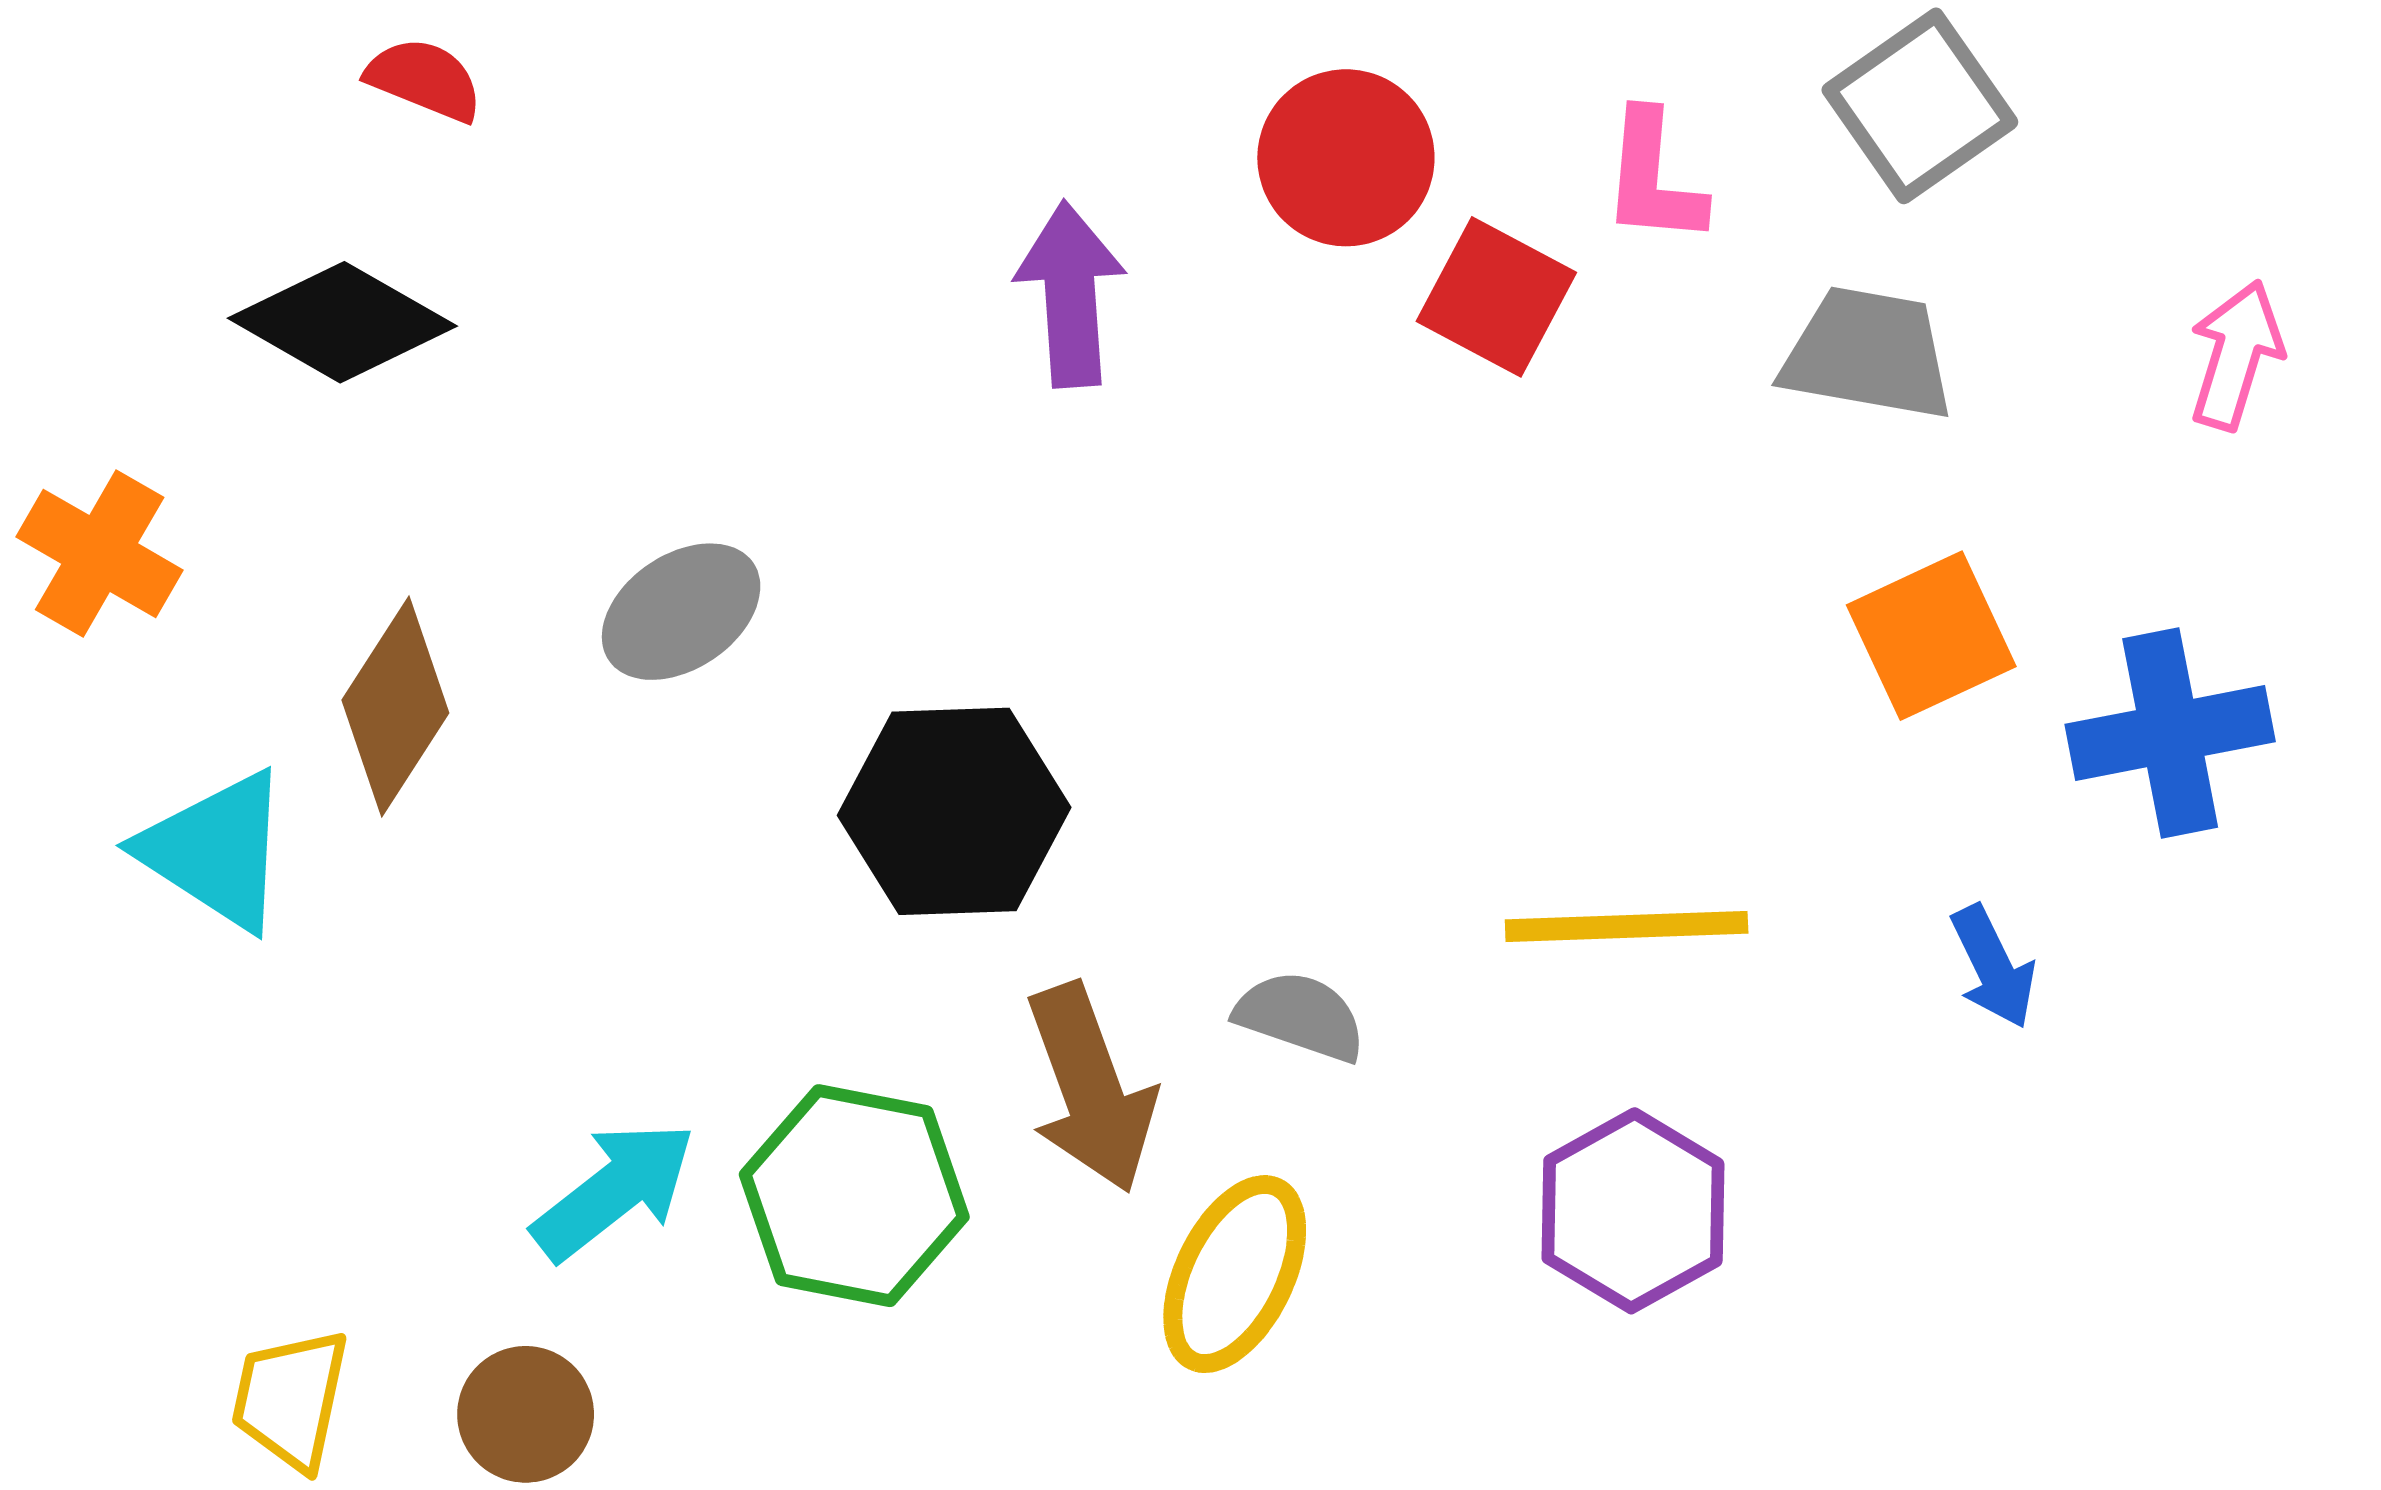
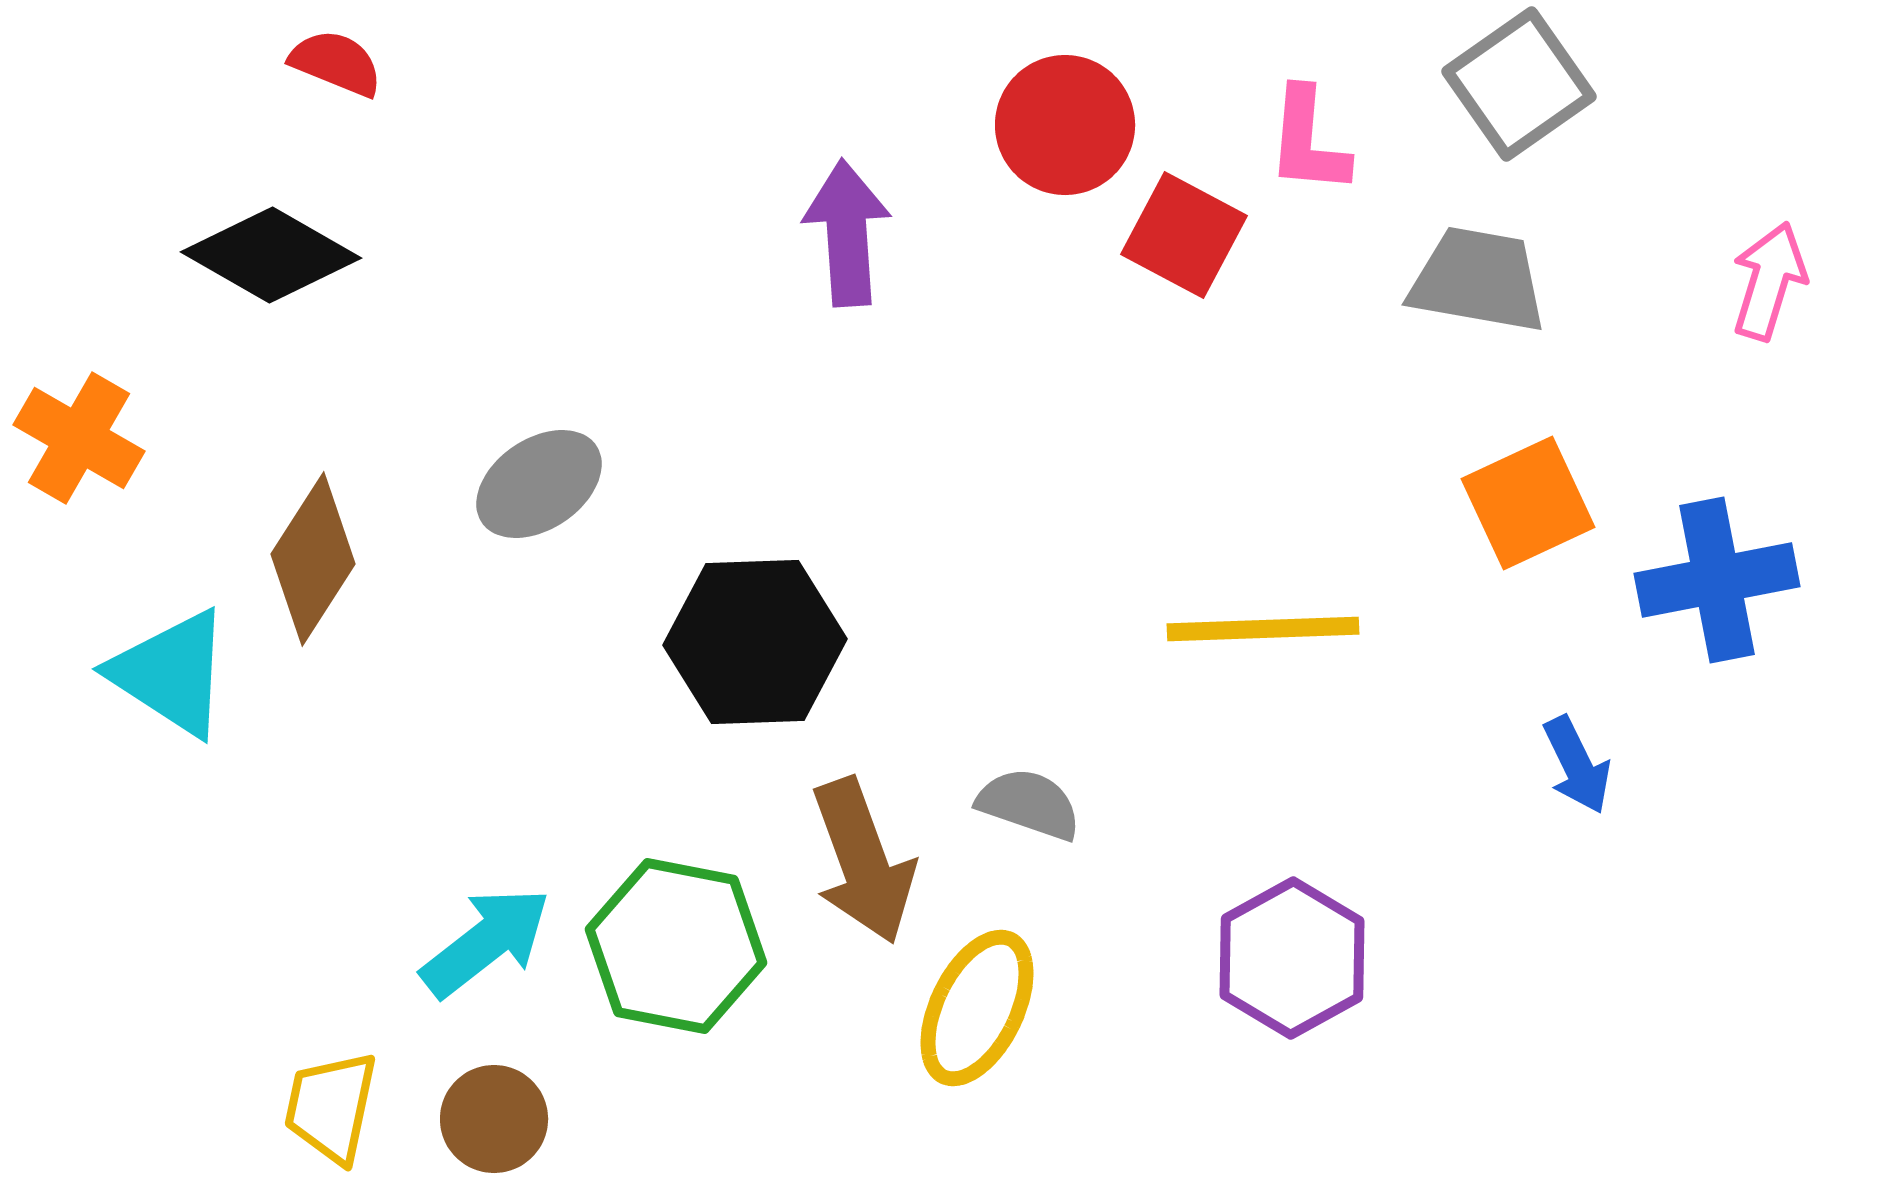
yellow line: (1627, 926) -> (1263, 629), moved
yellow trapezoid: (290, 1399) -> (331, 1107), moved
brown circle: (526, 1414) -> (494, 1119), moved

